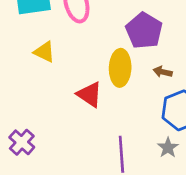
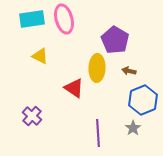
purple cross: (22, 142) -> (32, 116), moved

